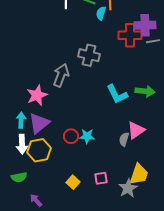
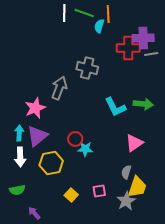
red circle: (71, 136) -> (75, 139), moved
gray semicircle: (124, 139) -> (126, 172), moved
yellow hexagon: (39, 150) -> (51, 163), moved

